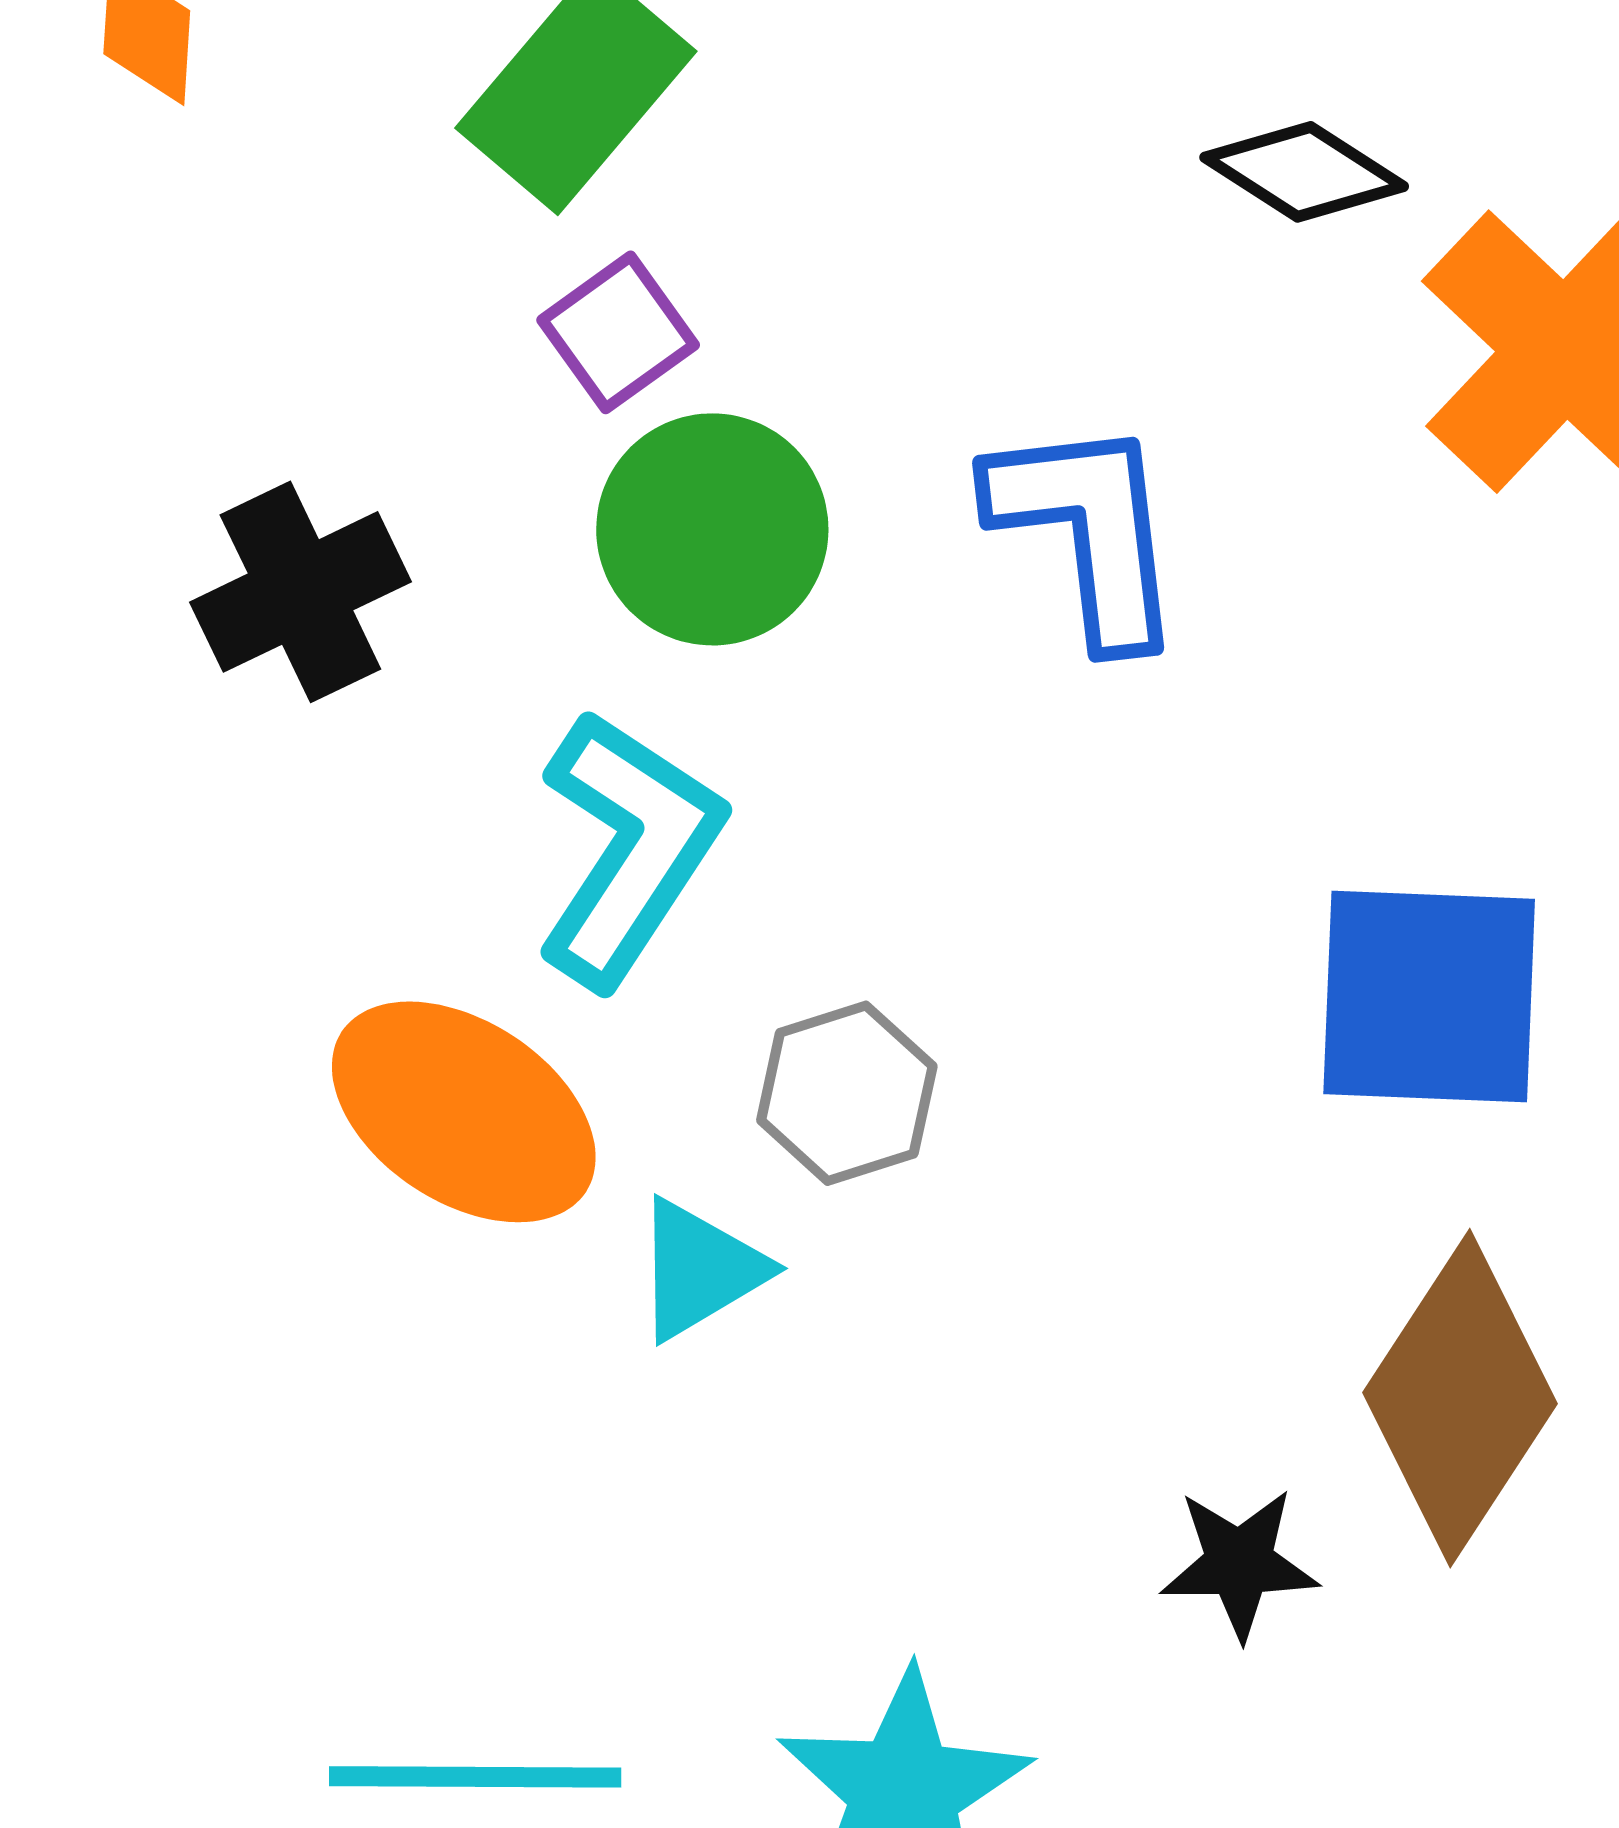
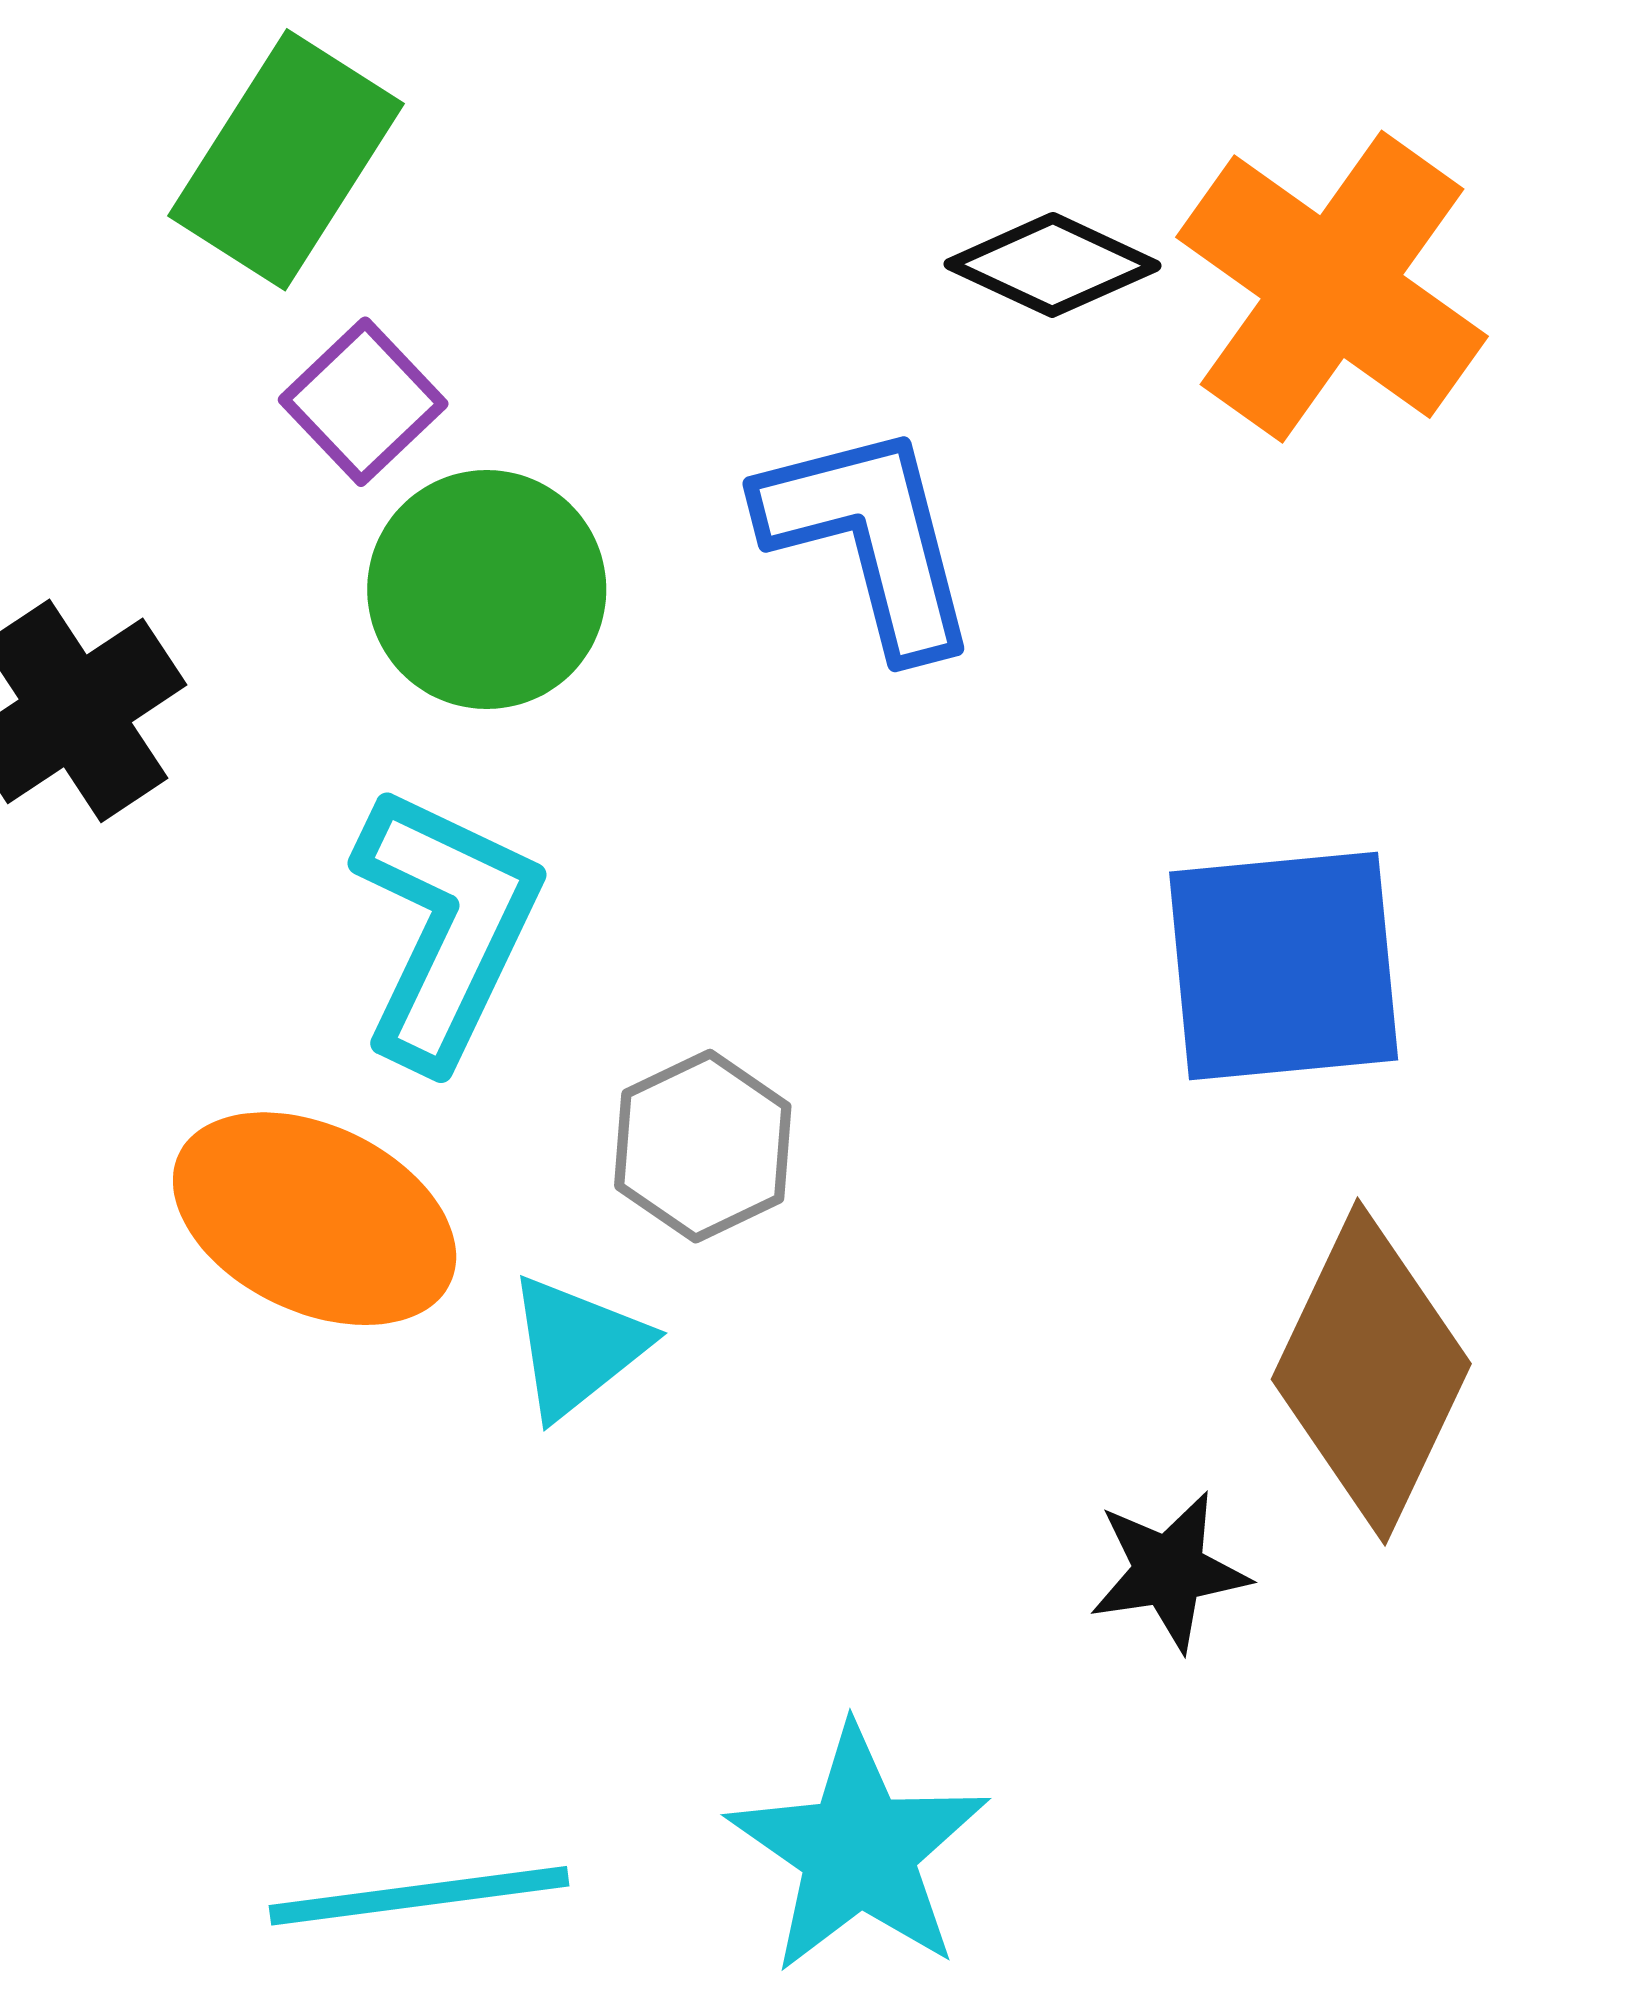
black diamond: (1304, 172) -> (1053, 265), moved

